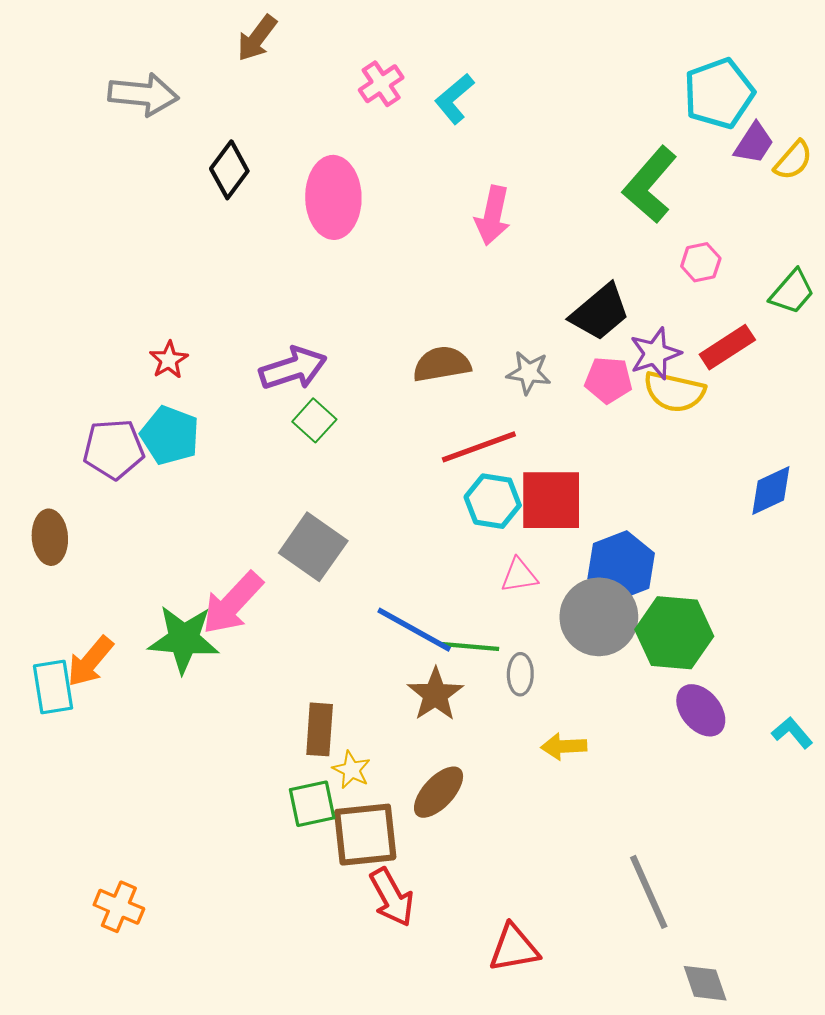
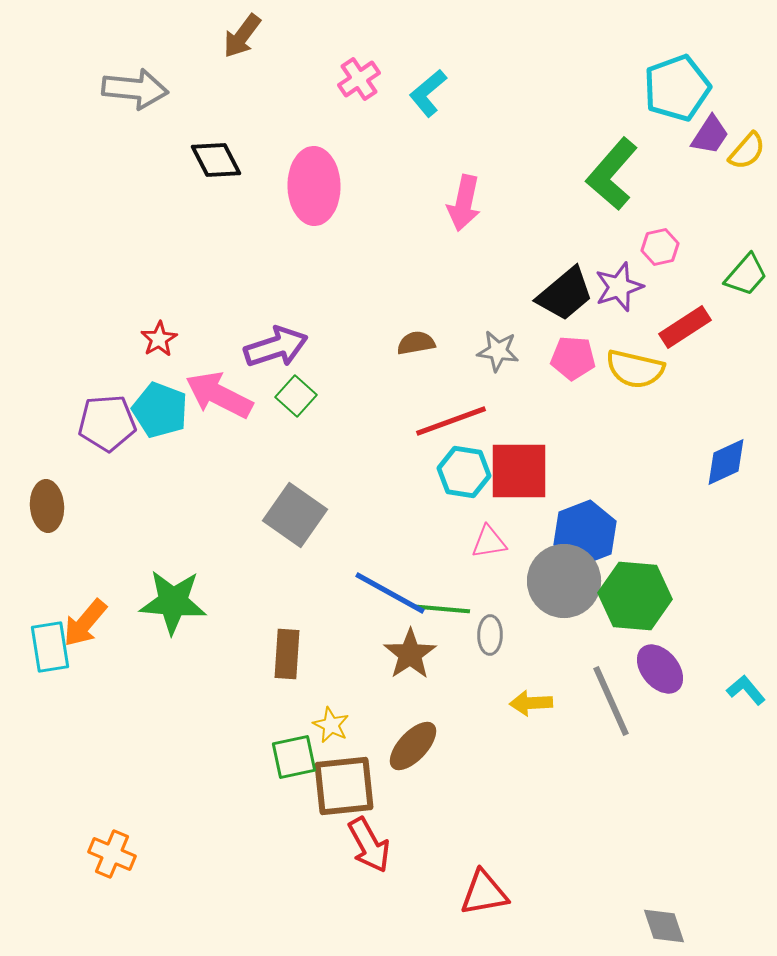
black diamond: (229, 170) -> (216, 160), turned -64
purple star: (655, 354) -> (619, 287), moved
brown semicircle: (442, 364) -> (416, 343), size x0.7
pink arrow: (233, 603) -> (219, 395), moved, turned 74
brown rectangle: (320, 729) -> (287, 654), moved
gray line: (649, 892) -> (611, 701), moved

